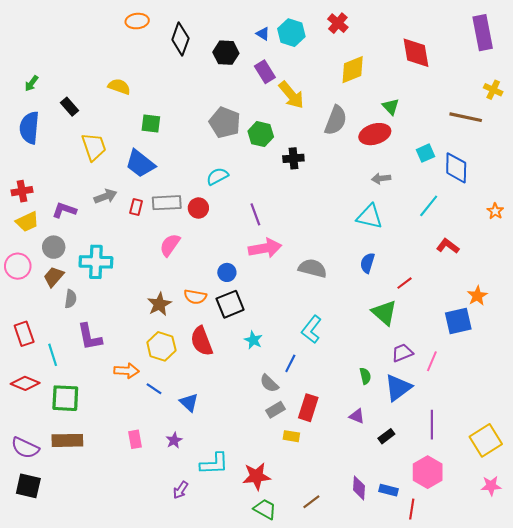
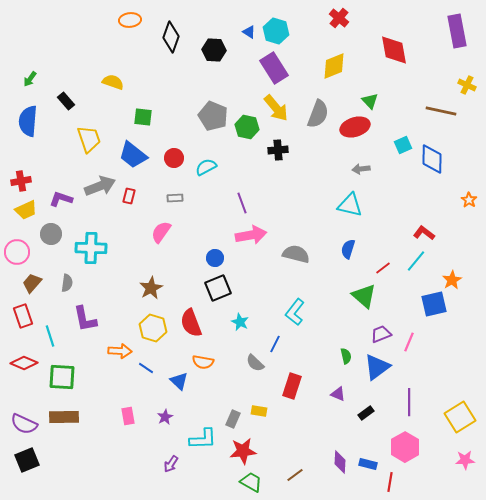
red cross: (338, 23) -> (339, 18), moved
purple rectangle: (265, 72) -> (274, 68), moved, size x1.4
yellow arrow: (291, 95) -> (276, 108), moved
gray arrow: (105, 196) -> (100, 186), size x1.4
gray rectangle: (167, 203) -> (175, 198), moved, size x0.6
cyan line: (429, 206) -> (416, 261), moved
red circle: (198, 208) -> (174, 158), moved
brown trapezoid: (54, 277) -> (32, 283), moved
orange semicircle: (195, 297) -> (203, 362), moved
gray rectangle: (276, 410) -> (233, 419), moved, turned -36
yellow rectangle: (291, 436) -> (259, 411), moved
black square: (28, 486) -> (27, 460), turned -35

